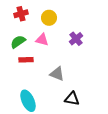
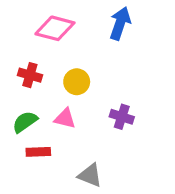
red cross: (21, 14) -> (30, 75), turned 32
purple cross: (76, 39) -> (122, 117), turned -32

